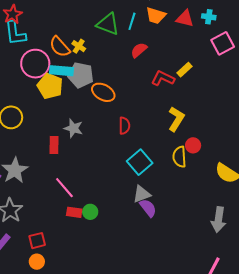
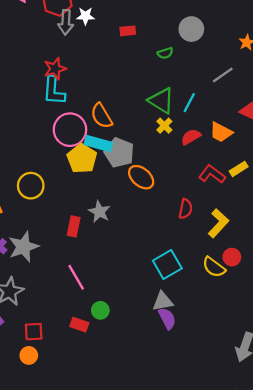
orange trapezoid: (156, 16) -> (221, 132), moved
yellow cross: (79, 46) -> (164, 126), moved
red semicircle: (124, 126) -> (185, 209), moved
yellow semicircle: (179, 157) -> (214, 267), turned -60
red rectangle: (74, 212) -> (79, 325), moved

